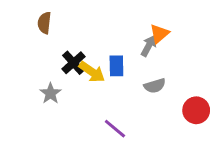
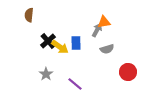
orange triangle: (159, 34) -> (104, 22), turned 32
gray semicircle: (155, 86) -> (107, 49), moved
gray star: (50, 93) -> (46, 74), moved

